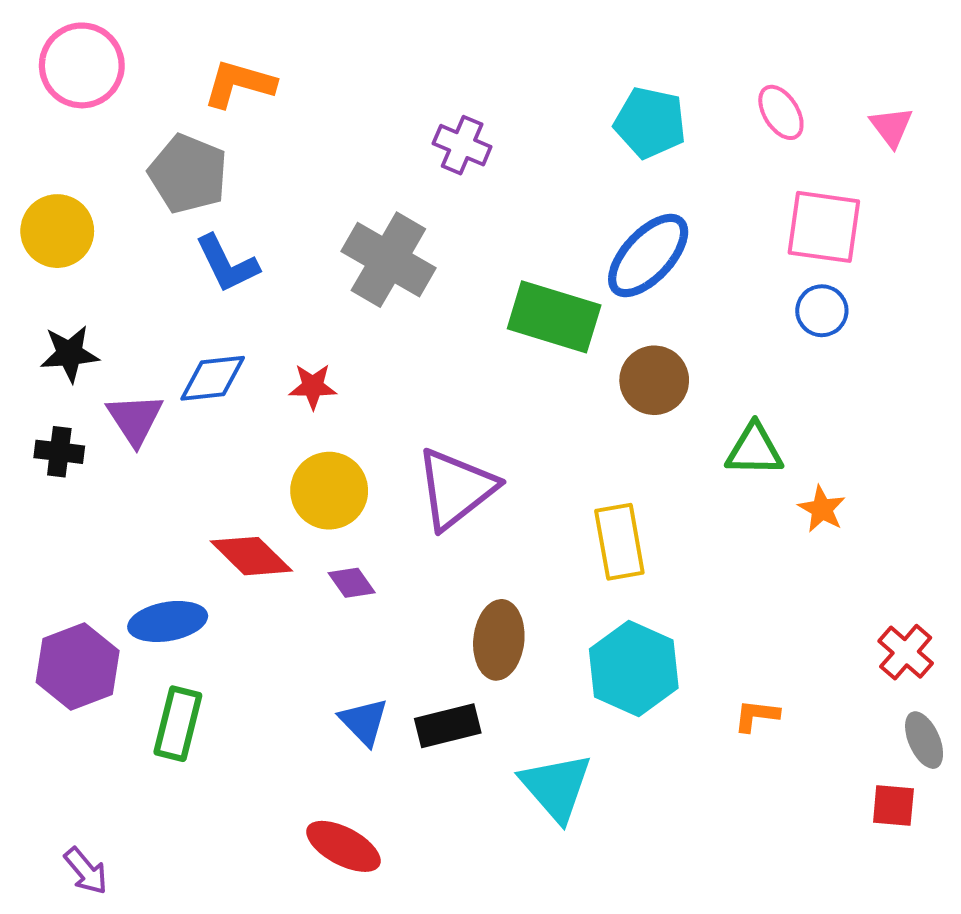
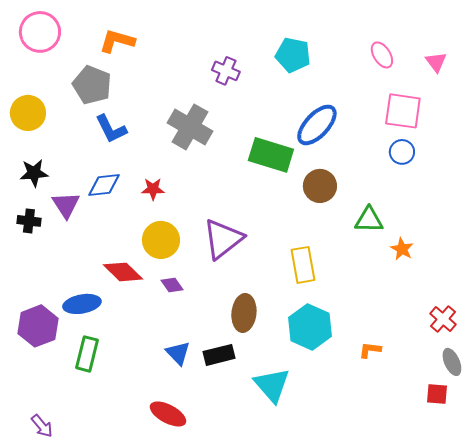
cyan pentagon: (650, 123) -> (293, 55), moved

